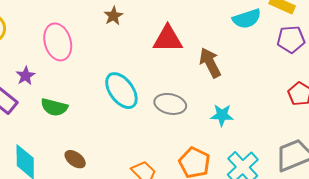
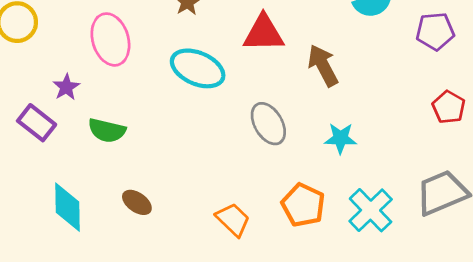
cyan ellipse: (121, 91) -> (198, 68), moved, turned -30
gray ellipse: (170, 104) -> (268, 124), turned 48

